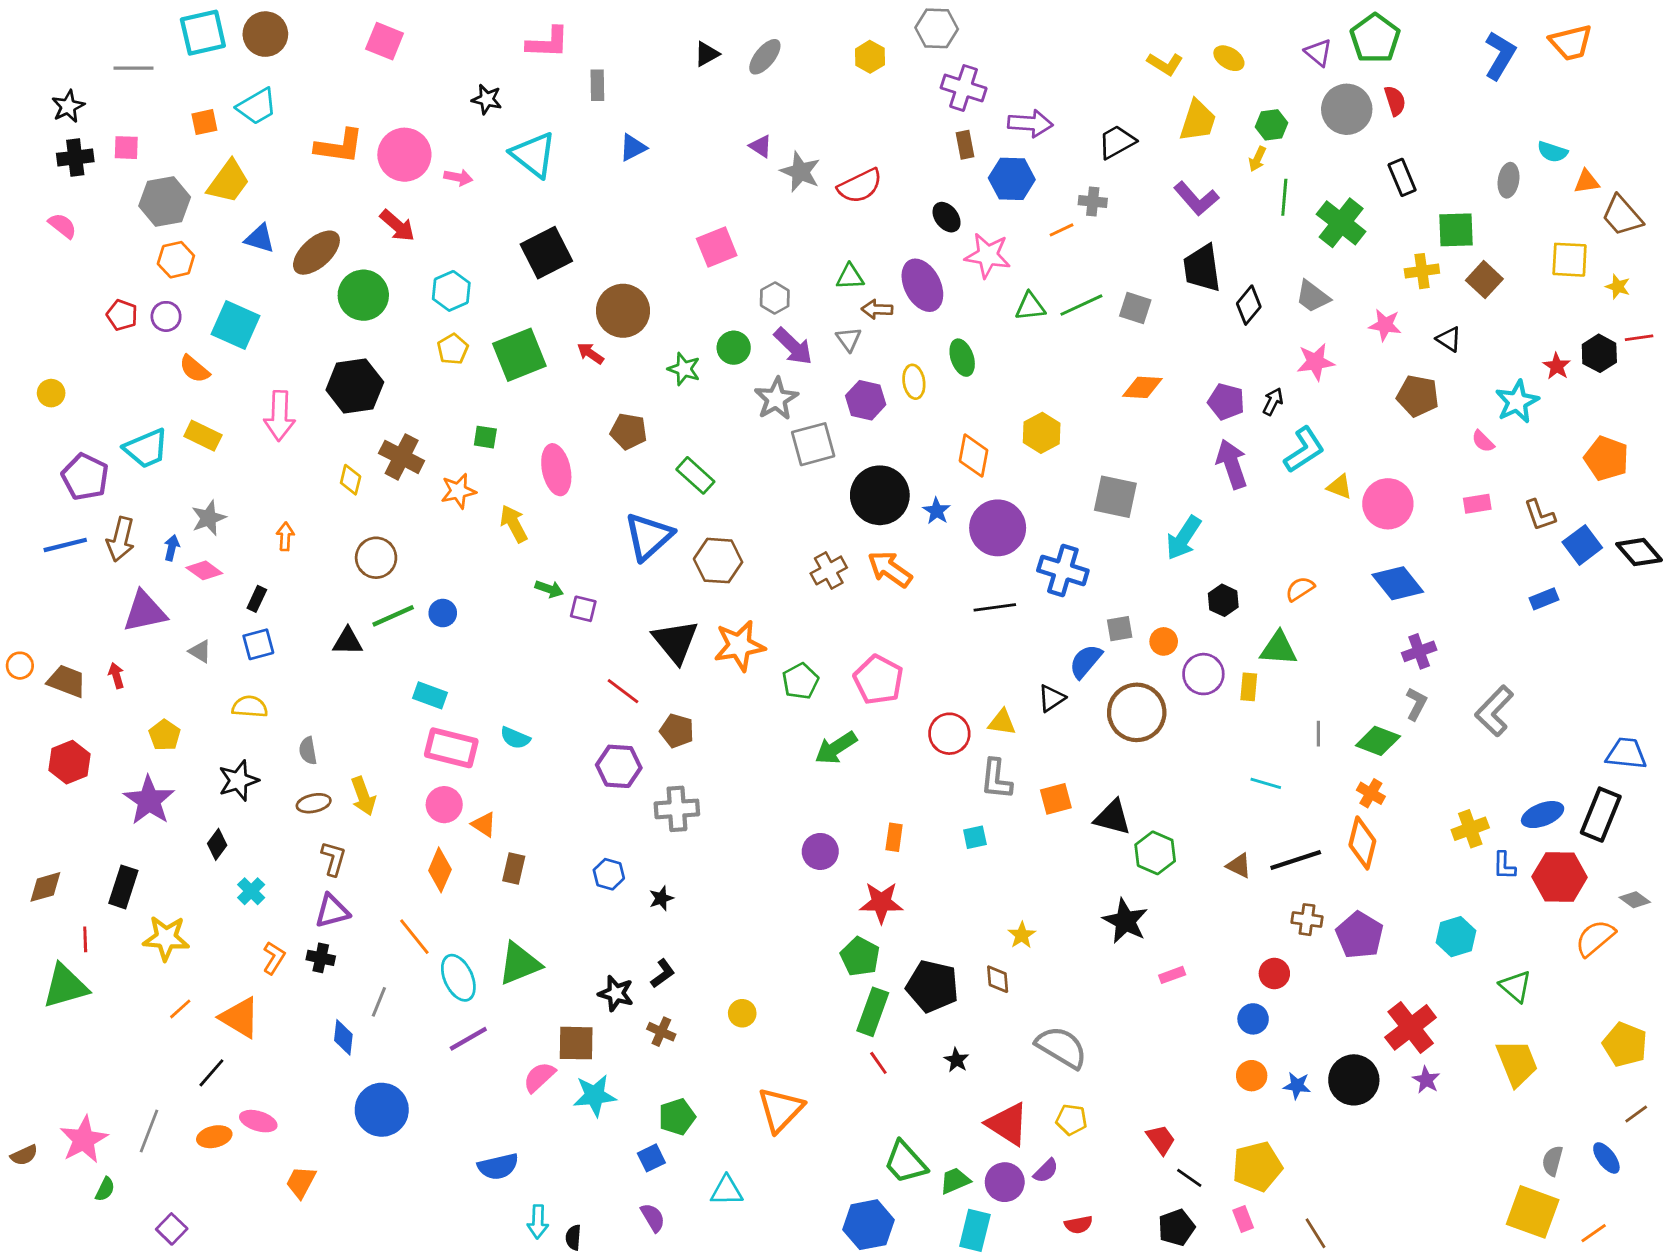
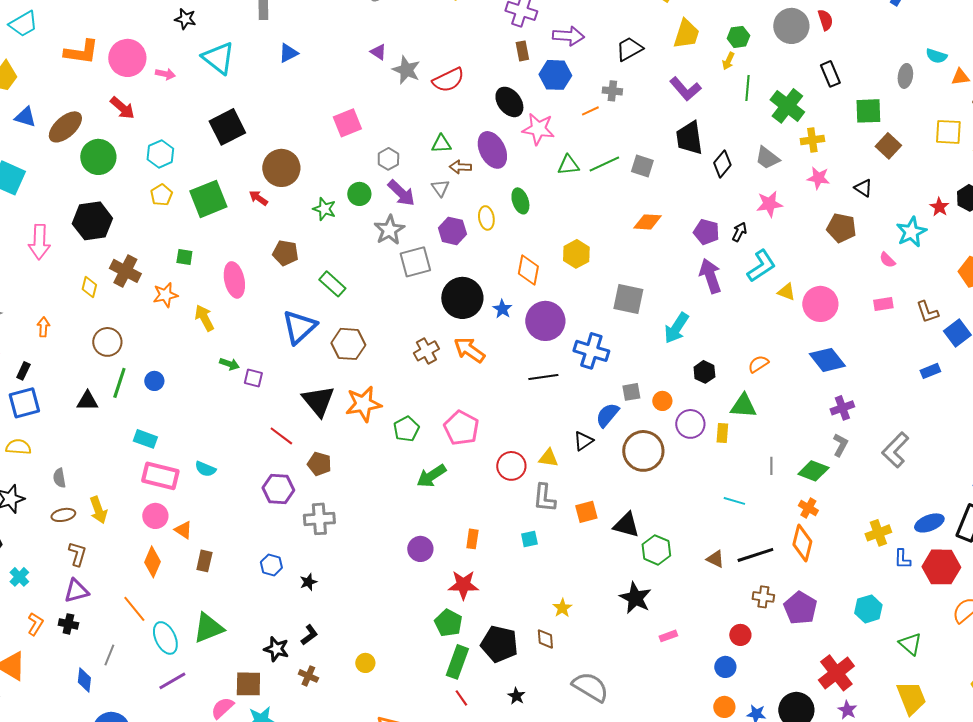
black ellipse: (947, 217) -> (509, 102), size x1.4
yellow cross: (1422, 271) -> (812, 140), moved
green line: (393, 616) -> (119, 383), turned -48
blue square: (258, 644) -> (24, 403), size x1.4

